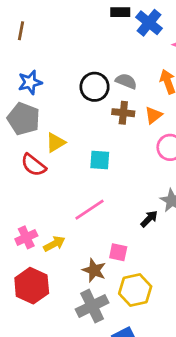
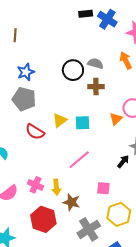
orange triangle: (153, 115) -> (116, 119), moved
yellow triangle: (56, 142) -> (60, 120), moved
pink cross: (26, 237) -> (35, 185), turned -35
yellow arrow: (54, 244) -> (56, 187), turned 119
brown star: (94, 270) -> (71, 202), moved

